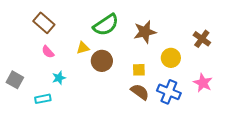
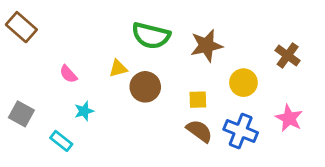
brown rectangle: (44, 23) -> (21, 27), moved
green semicircle: (106, 25) -> (151, 36), turned 48
cyan rectangle: (43, 99) -> (61, 141), turned 49

